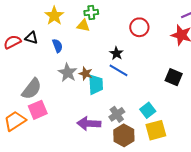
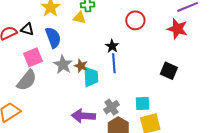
blue semicircle: (57, 46) -> (53, 38), size x1.5
blue line: (119, 70) -> (114, 63), turned 54
pink square: (38, 110) -> (33, 57), moved
cyan square: (148, 110) -> (143, 103), turned 35

